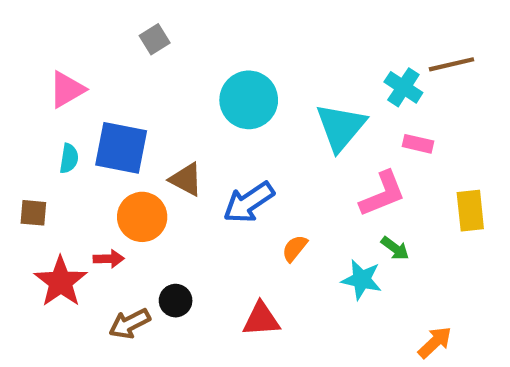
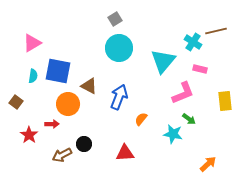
gray square: (155, 39) -> (115, 19), moved
blue arrow: (249, 202) -> (119, 97), turned 145
brown square: (33, 213) -> (16, 102), turned 32
red star: (61, 282) -> (29, 135), size x0.7

